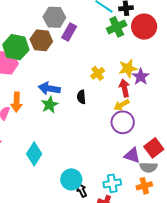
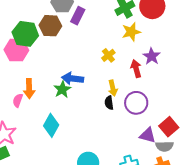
yellow star: (128, 68) -> (131, 32), moved
blue arrow: (49, 88) -> (73, 78), moved
black semicircle: (81, 97) -> (109, 103), moved
yellow arrow: (122, 105) -> (113, 88), moved, turned -70
cyan diamond: (34, 154) -> (51, 125), moved

